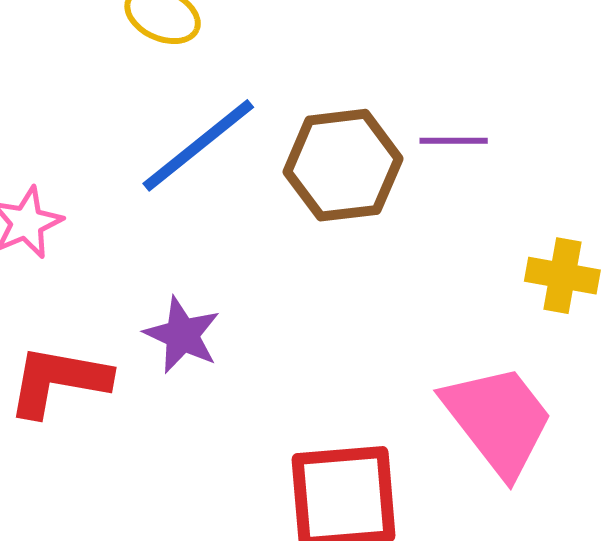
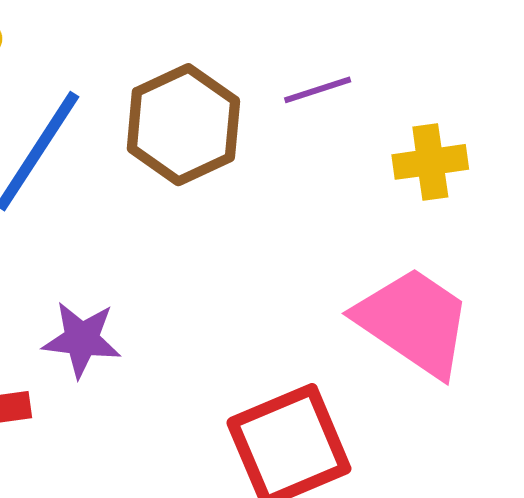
purple line: (454, 141) -> (318, 90), moved

